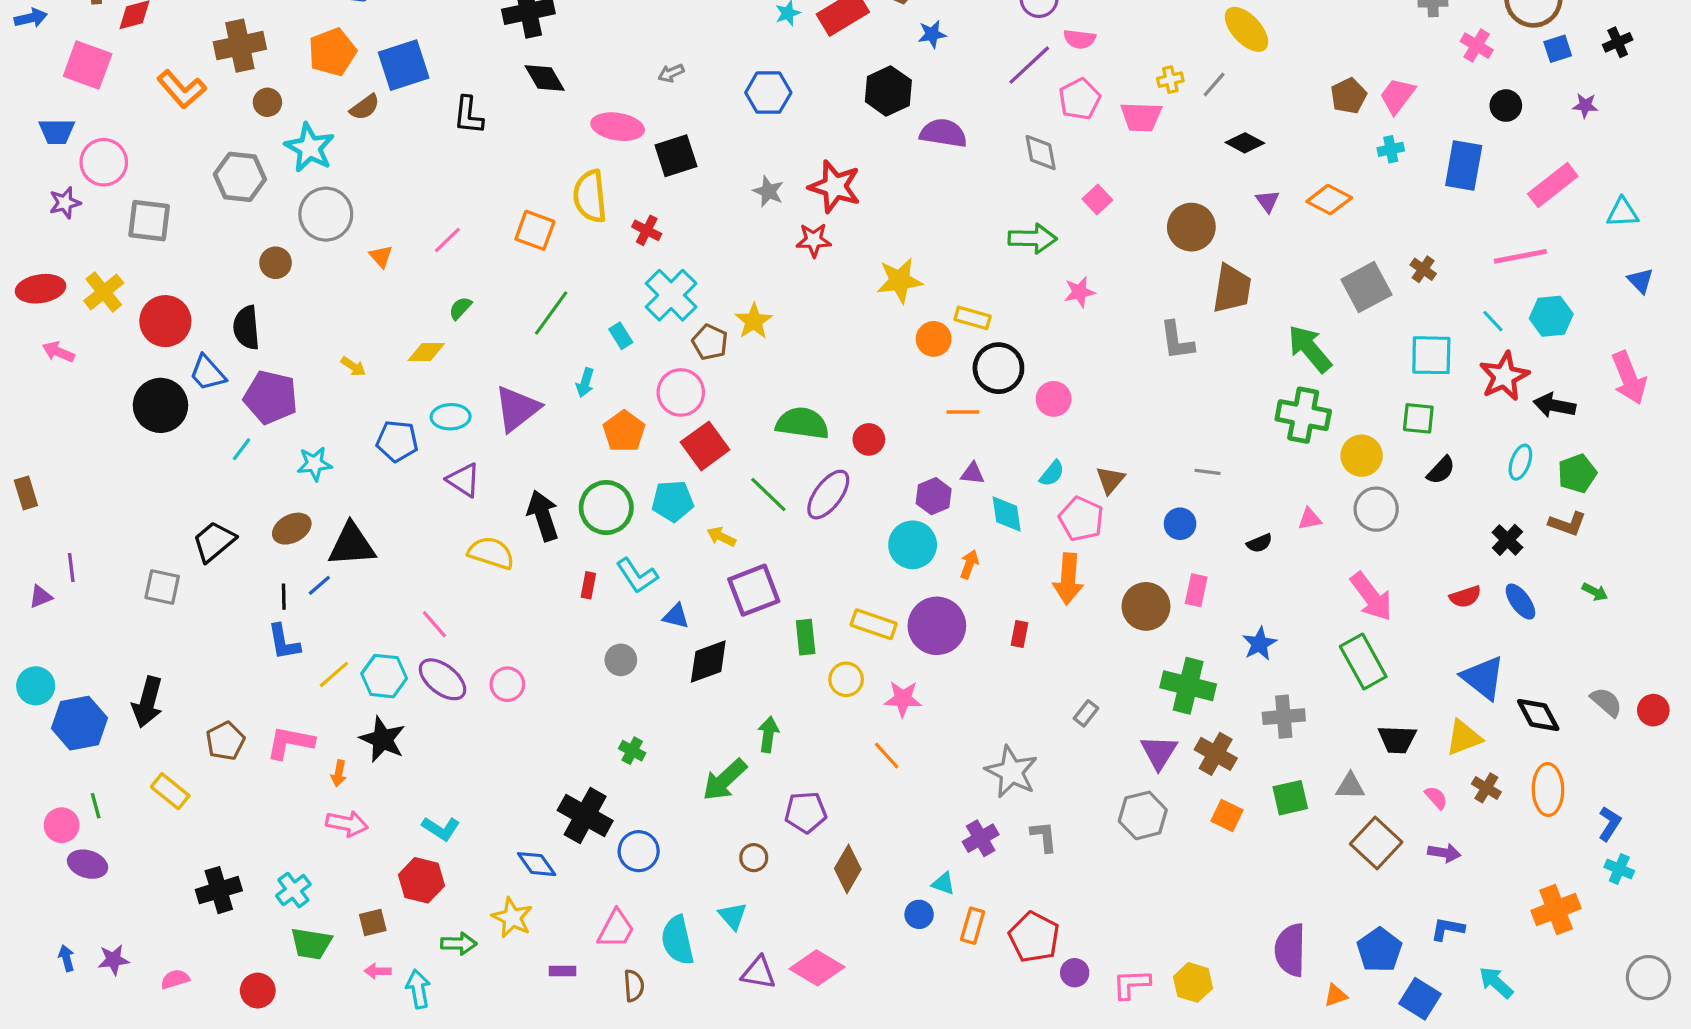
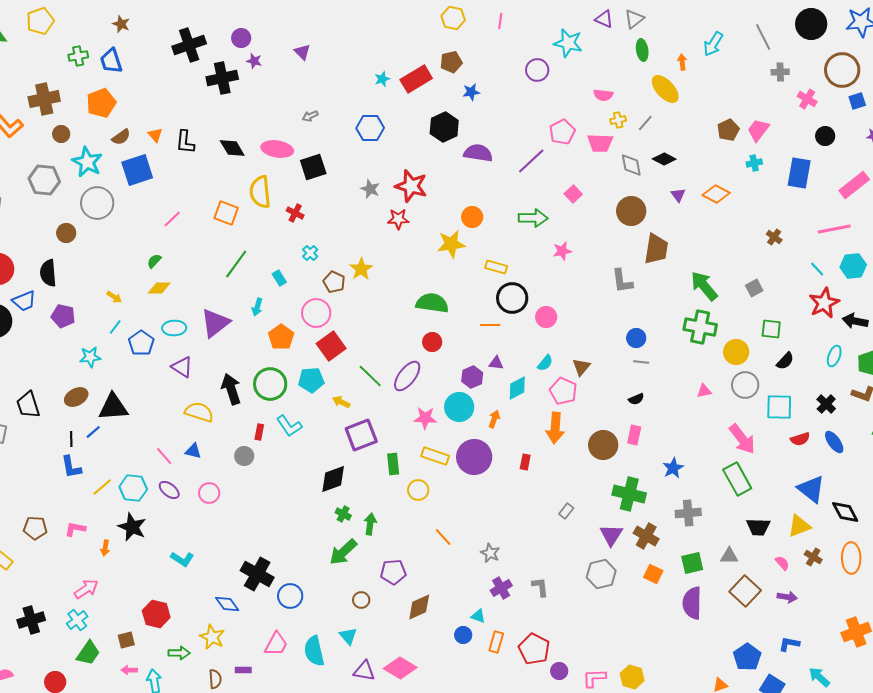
pink semicircle: (1080, 39) -> (603, 95), moved
blue square: (404, 65) -> (137, 170), moved
purple line: (1029, 65) -> (531, 161), moved
black diamond: (545, 78) -> (232, 148), moved
gray diamond: (1041, 153) -> (631, 165), moved
orange triangle: (381, 256) -> (155, 135), moved
gray square: (1366, 287) -> (754, 288), moved, size x0.6
cyan cross: (671, 295) -> (310, 253), size x0.5
green semicircle: (460, 308) -> (154, 261), moved
orange circle: (934, 339) -> (472, 217), moved
cyan square: (1431, 355) -> (779, 407), moved
blue trapezoid: (207, 373) -> (24, 301), turned -70
purple pentagon: (271, 397) -> (63, 316), size x0.7
green semicircle: (802, 423) -> (432, 303), moved
blue pentagon: (397, 441) -> (141, 343), turned 30
cyan line: (242, 449) -> (115, 327), moved
cyan diamond: (1007, 514) -> (517, 388), turned 70
blue circle: (1180, 524) -> (636, 338), moved
black trapezoid: (214, 542) -> (28, 405), turned -68
black semicircle: (1259, 543) -> (636, 399), moved
blue triangle: (676, 616) -> (193, 451), moved
gray circle: (621, 660) -> (244, 456), moved
purple ellipse: (443, 679) -> (169, 490), size x0.7
pink star: (903, 699) -> (425, 418), moved
brown pentagon: (225, 741) -> (35, 528), turned 30
pink L-shape: (290, 743) -> (75, 529), size x0.7
green cross: (632, 751) -> (343, 514), moved
gray star: (1011, 772) -> (490, 553), moved, size x0.6
pink arrow: (347, 824) -> (86, 589), moved, turned -45
cyan L-shape: (441, 828) -> (182, 559), moved
brown diamond: (848, 869) -> (419, 607), turned 36
green trapezoid: (311, 944) -> (88, 653), turned -64
purple semicircle: (1290, 950) -> (692, 603), moved
brown semicircle: (634, 986) -> (215, 679), moved

